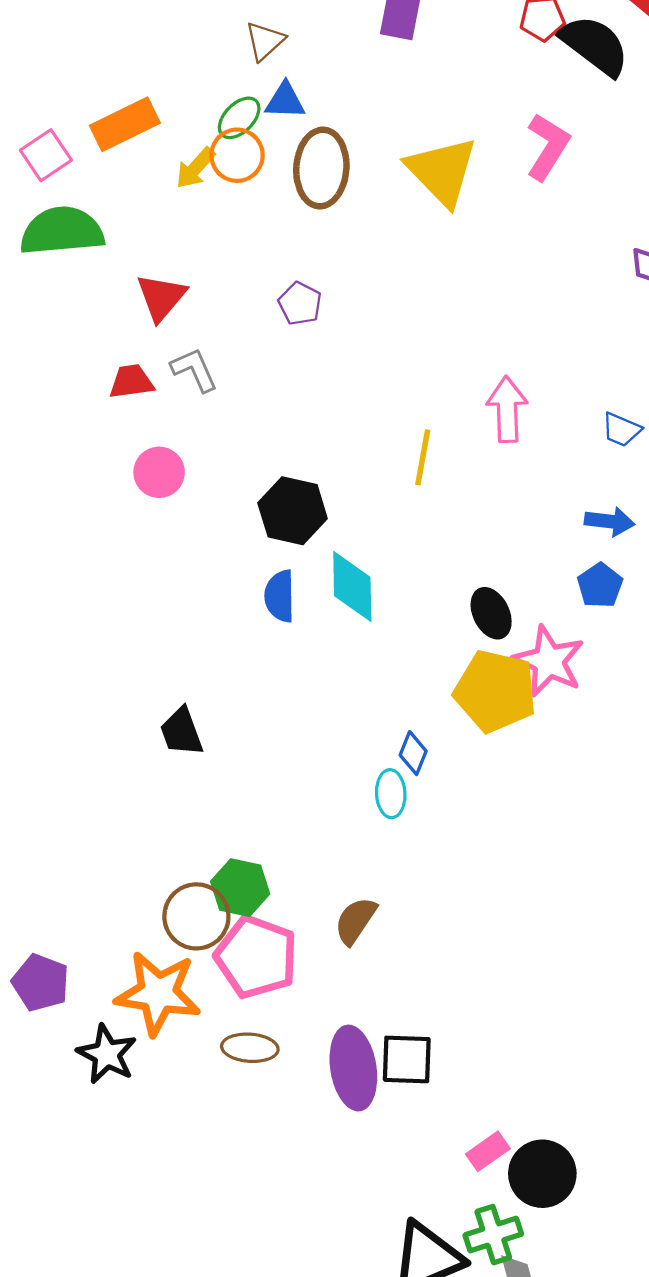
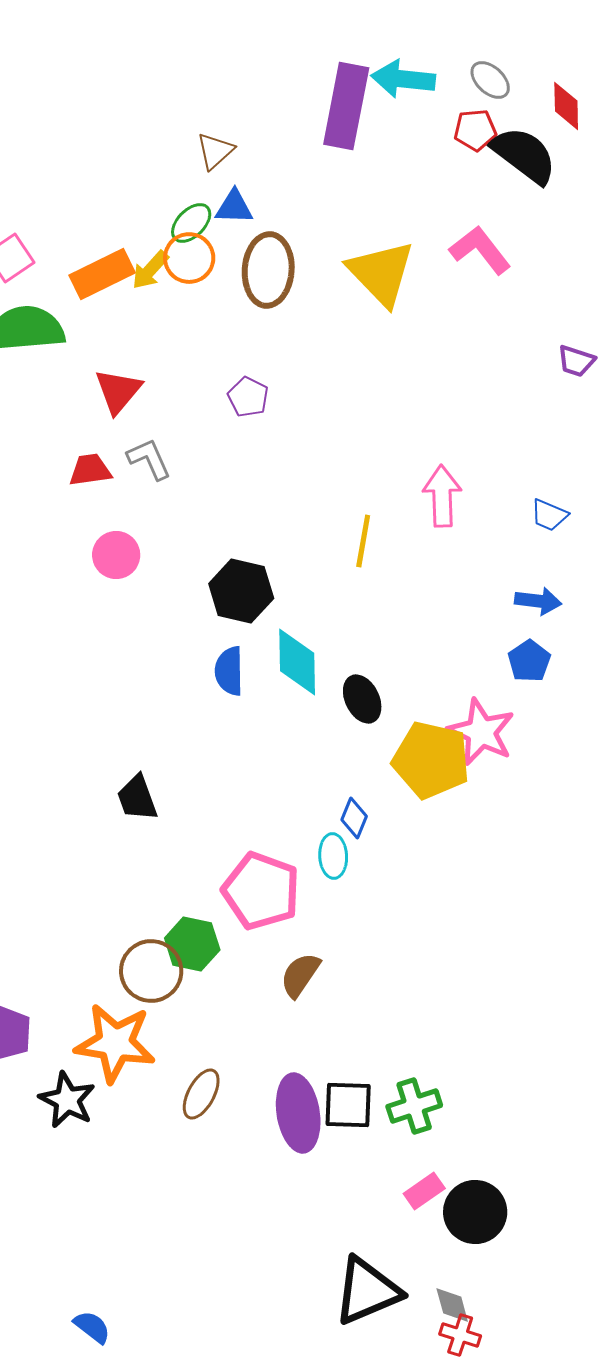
orange rectangle: (125, 124) -> (102, 274), moved
pink L-shape: (548, 147) -> (480, 250), turned -70
black ellipse: (491, 613) -> (362, 699), moved
pink pentagon: (256, 957) -> (261, 891), moved
brown ellipse: (250, 1048) -> (201, 1094), turned -66
green cross: (493, 1235) -> (414, 1106), moved

